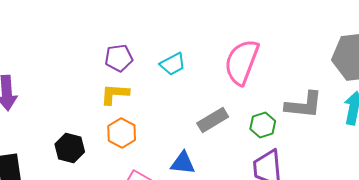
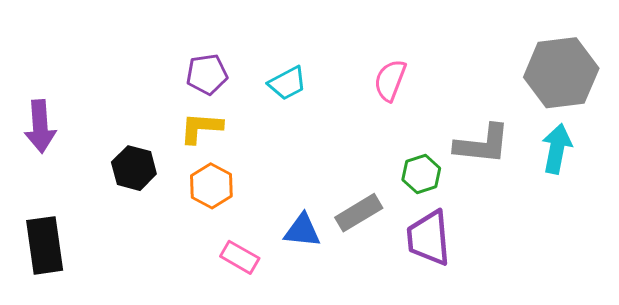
pink semicircle: (242, 62) -> (390, 80), size x0.6
gray rectangle: (213, 120) -> (359, 213), moved
black hexagon: (70, 148) -> (134, 168), moved

